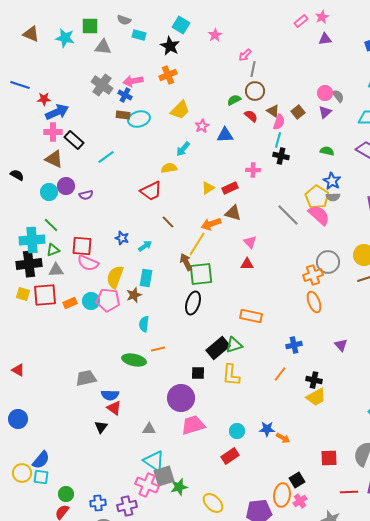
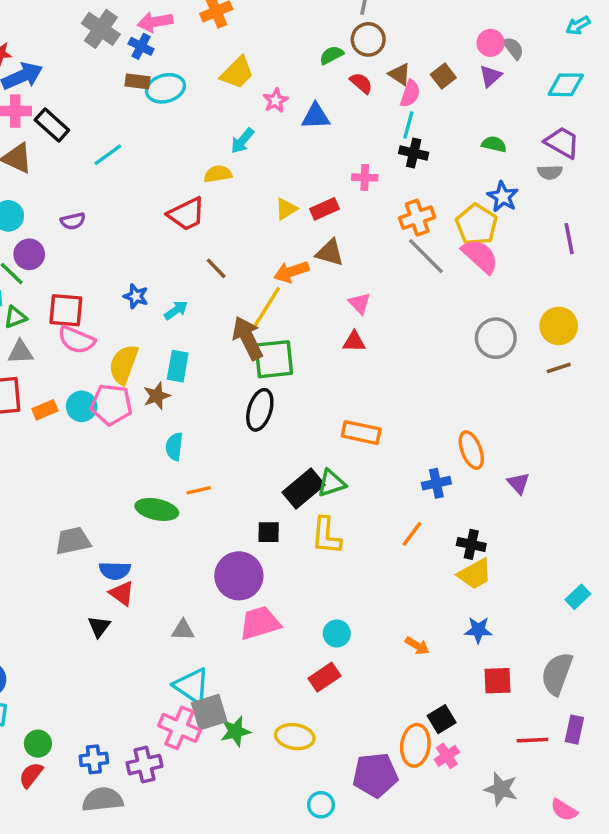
purple circle: (66, 186) -> (29, 254), moved
gray semicircle: (333, 197) -> (550, 172), moved
brown arrow: (186, 262) -> (248, 338), size x1.4
orange cross: (313, 275) -> (417, 218), moved
orange ellipse: (314, 302) -> (471, 450), moved
blue star: (267, 429) -> (478, 630), moved
yellow ellipse: (213, 503) -> (295, 737), moved, turned -35

